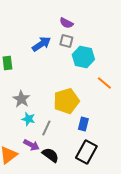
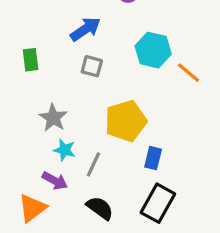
gray square: (66, 41) -> (92, 66), moved
orange line: (104, 83) -> (189, 73), moved
purple arrow: (31, 145) -> (55, 181), moved

